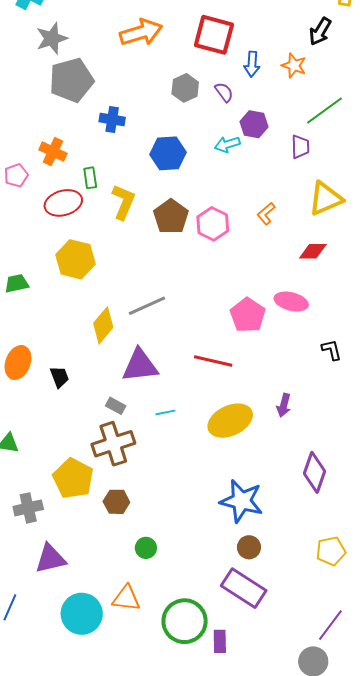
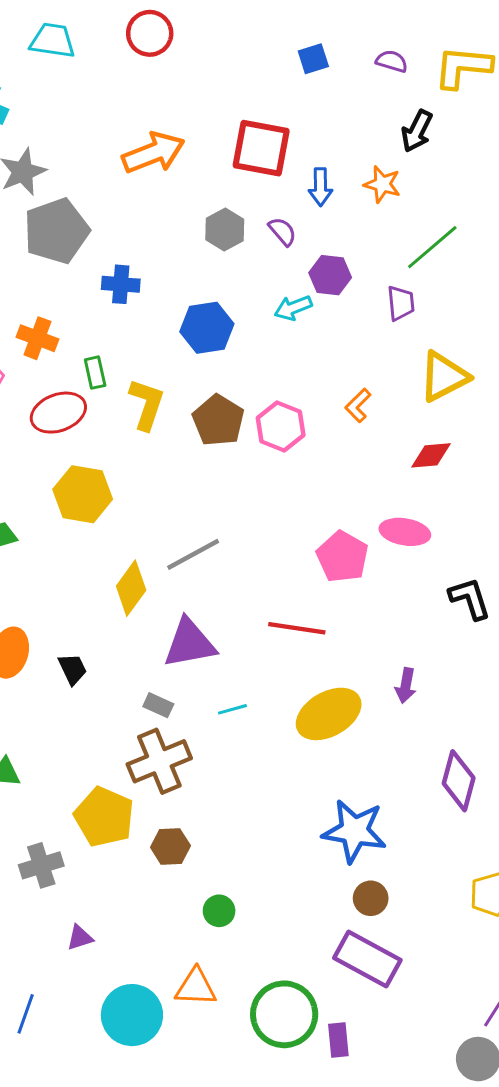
black L-shape: (332, 350) -> (470, 598), size x1.4
purple triangle: (51, 559) -> (80, 938), size x0.6

